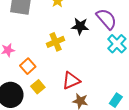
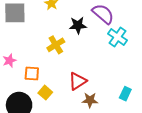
orange square: (28, 66) -> (32, 73), turned -35

